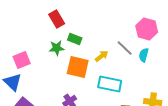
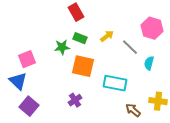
red rectangle: (57, 19) -> (76, 12), moved
cyan semicircle: (144, 55) -> (149, 63), moved
yellow arrow: (102, 56) -> (107, 36), moved

